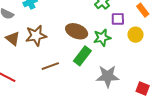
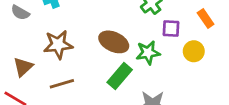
brown triangle: (13, 38) -> (23, 67), moved, turned 35
brown line: (50, 66) -> (62, 84), moved

